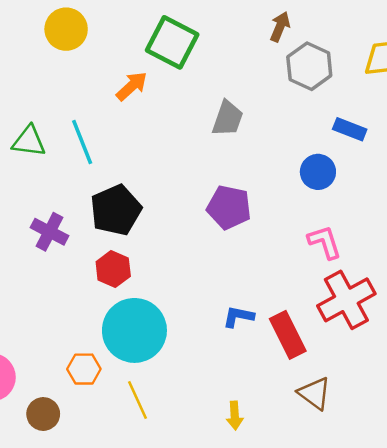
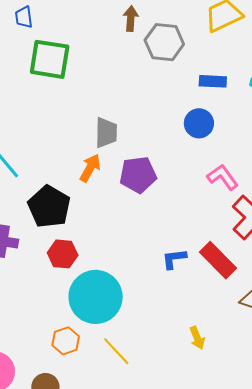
orange arrow: (132, 86) -> (90, 168), moved
gray trapezoid: (228, 119) -> (106, 133), moved

